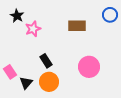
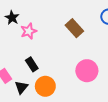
brown rectangle: (77, 26) -> (74, 28), turned 48
black rectangle: (46, 61) -> (32, 64), moved

